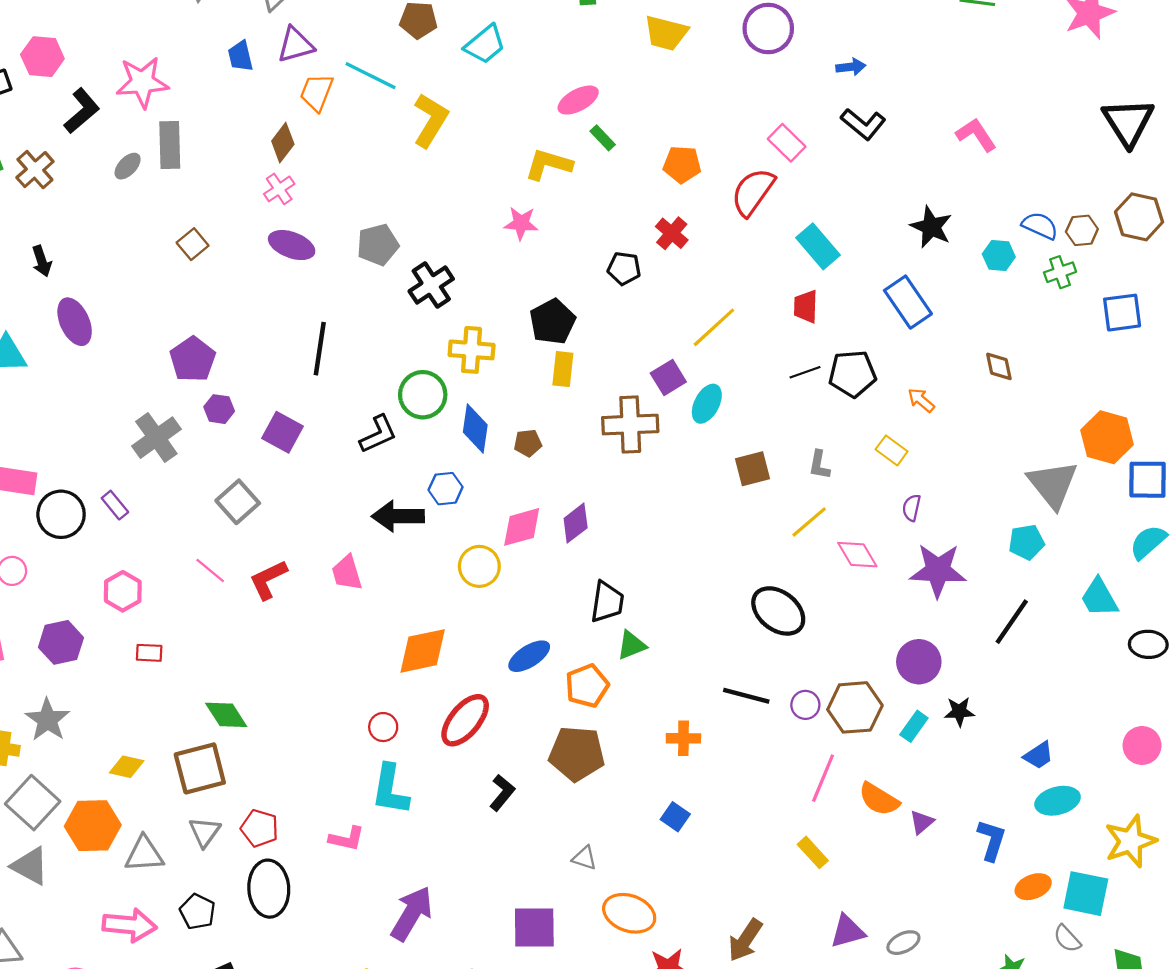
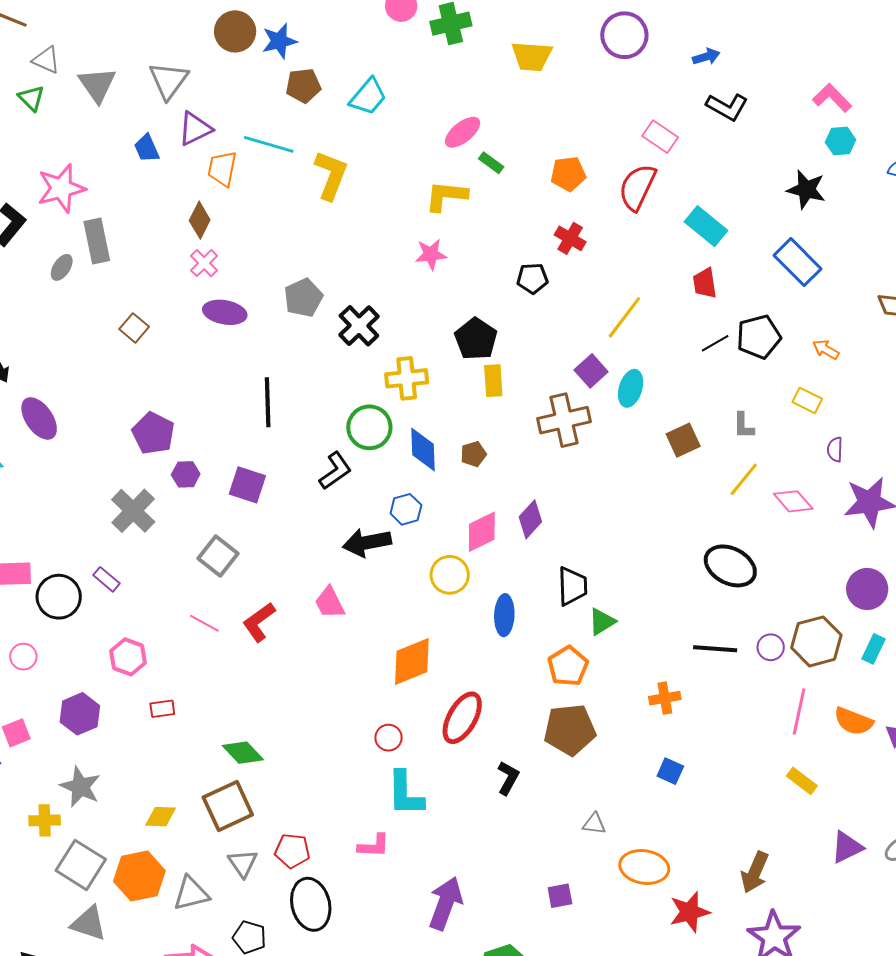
cyan hexagon: (999, 255) -> (841, 141), moved
blue ellipse: (529, 656) -> (504, 615), moved, turned -45
purple square: (534, 928) -> (560, 896), size x0.6

